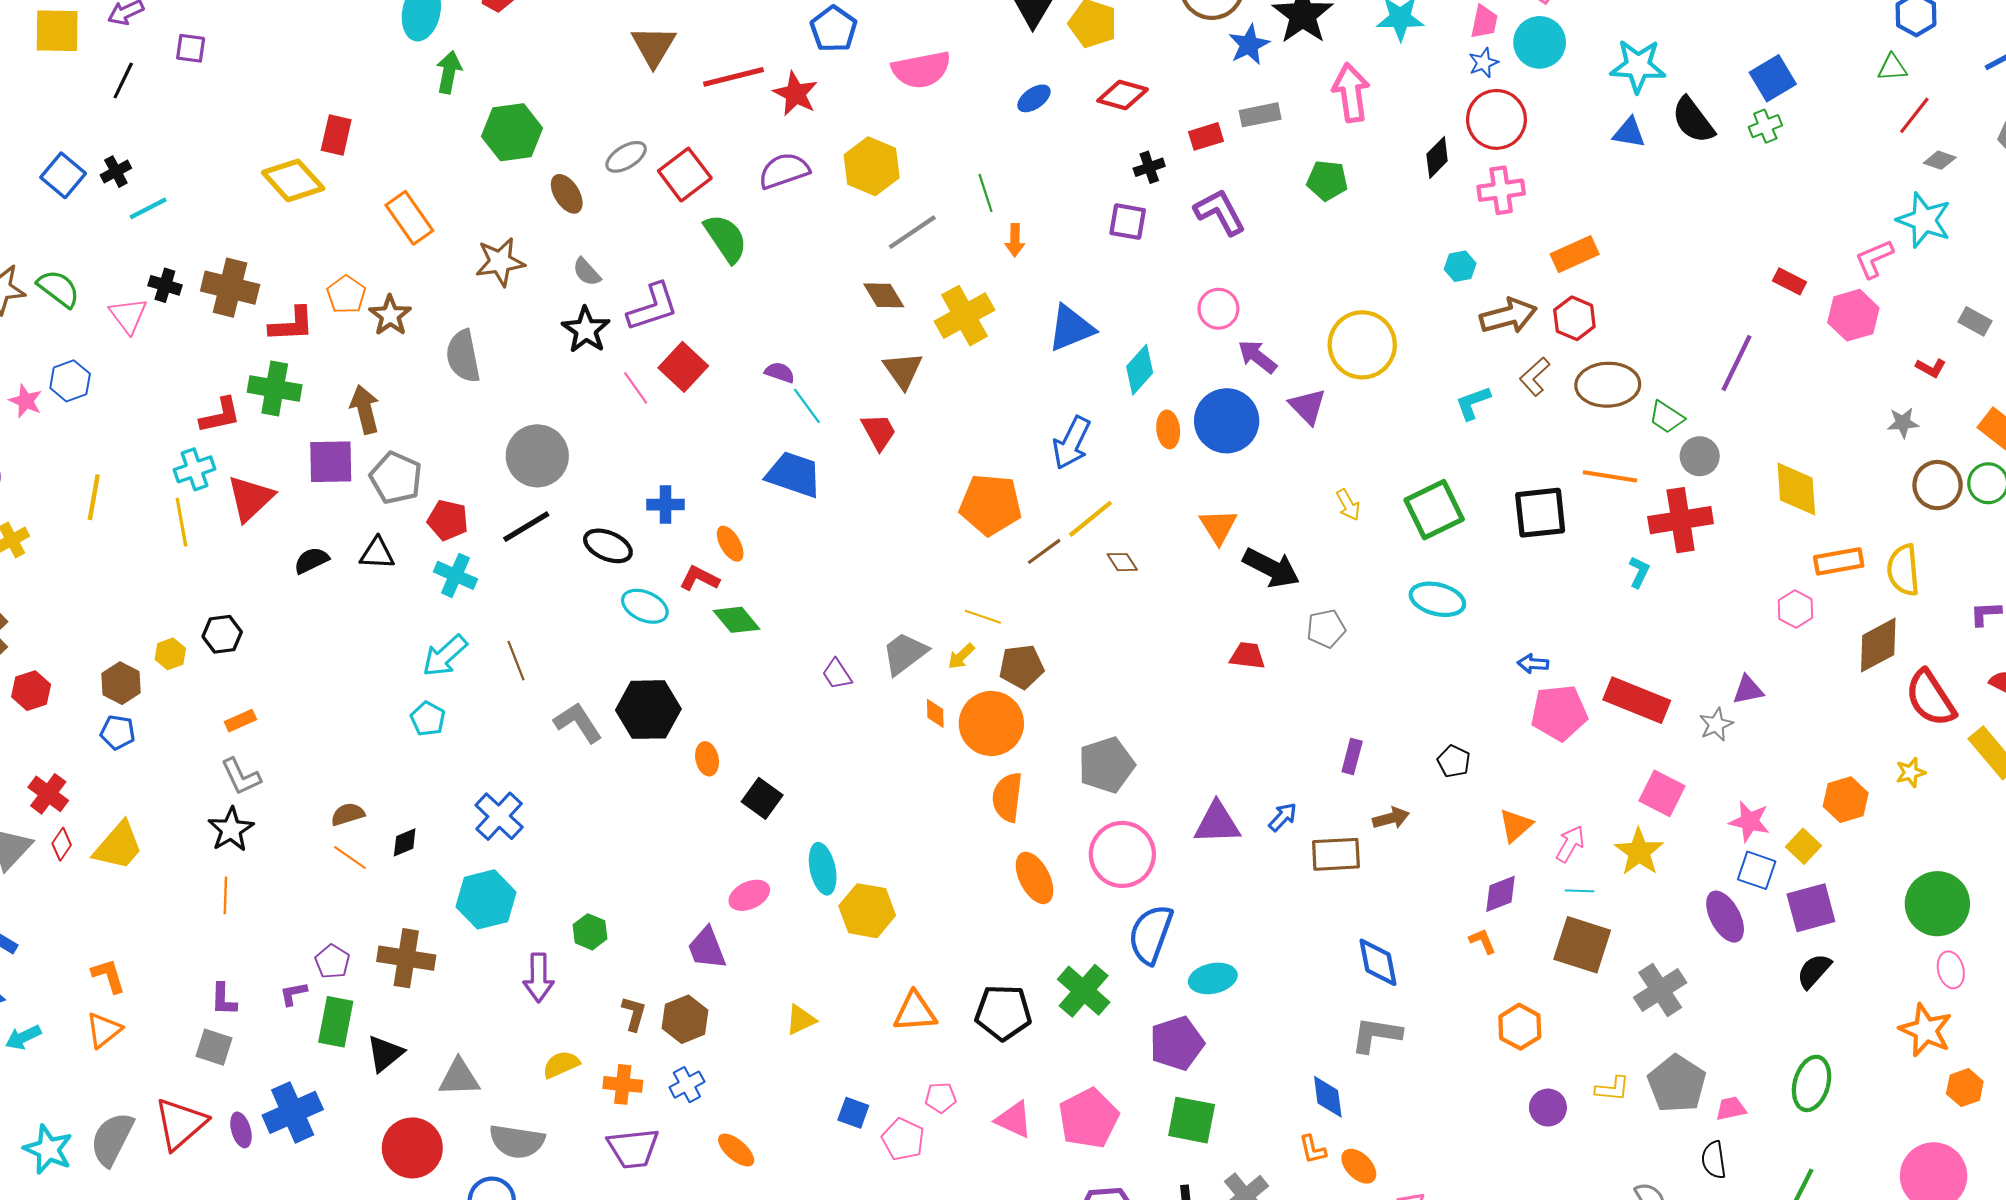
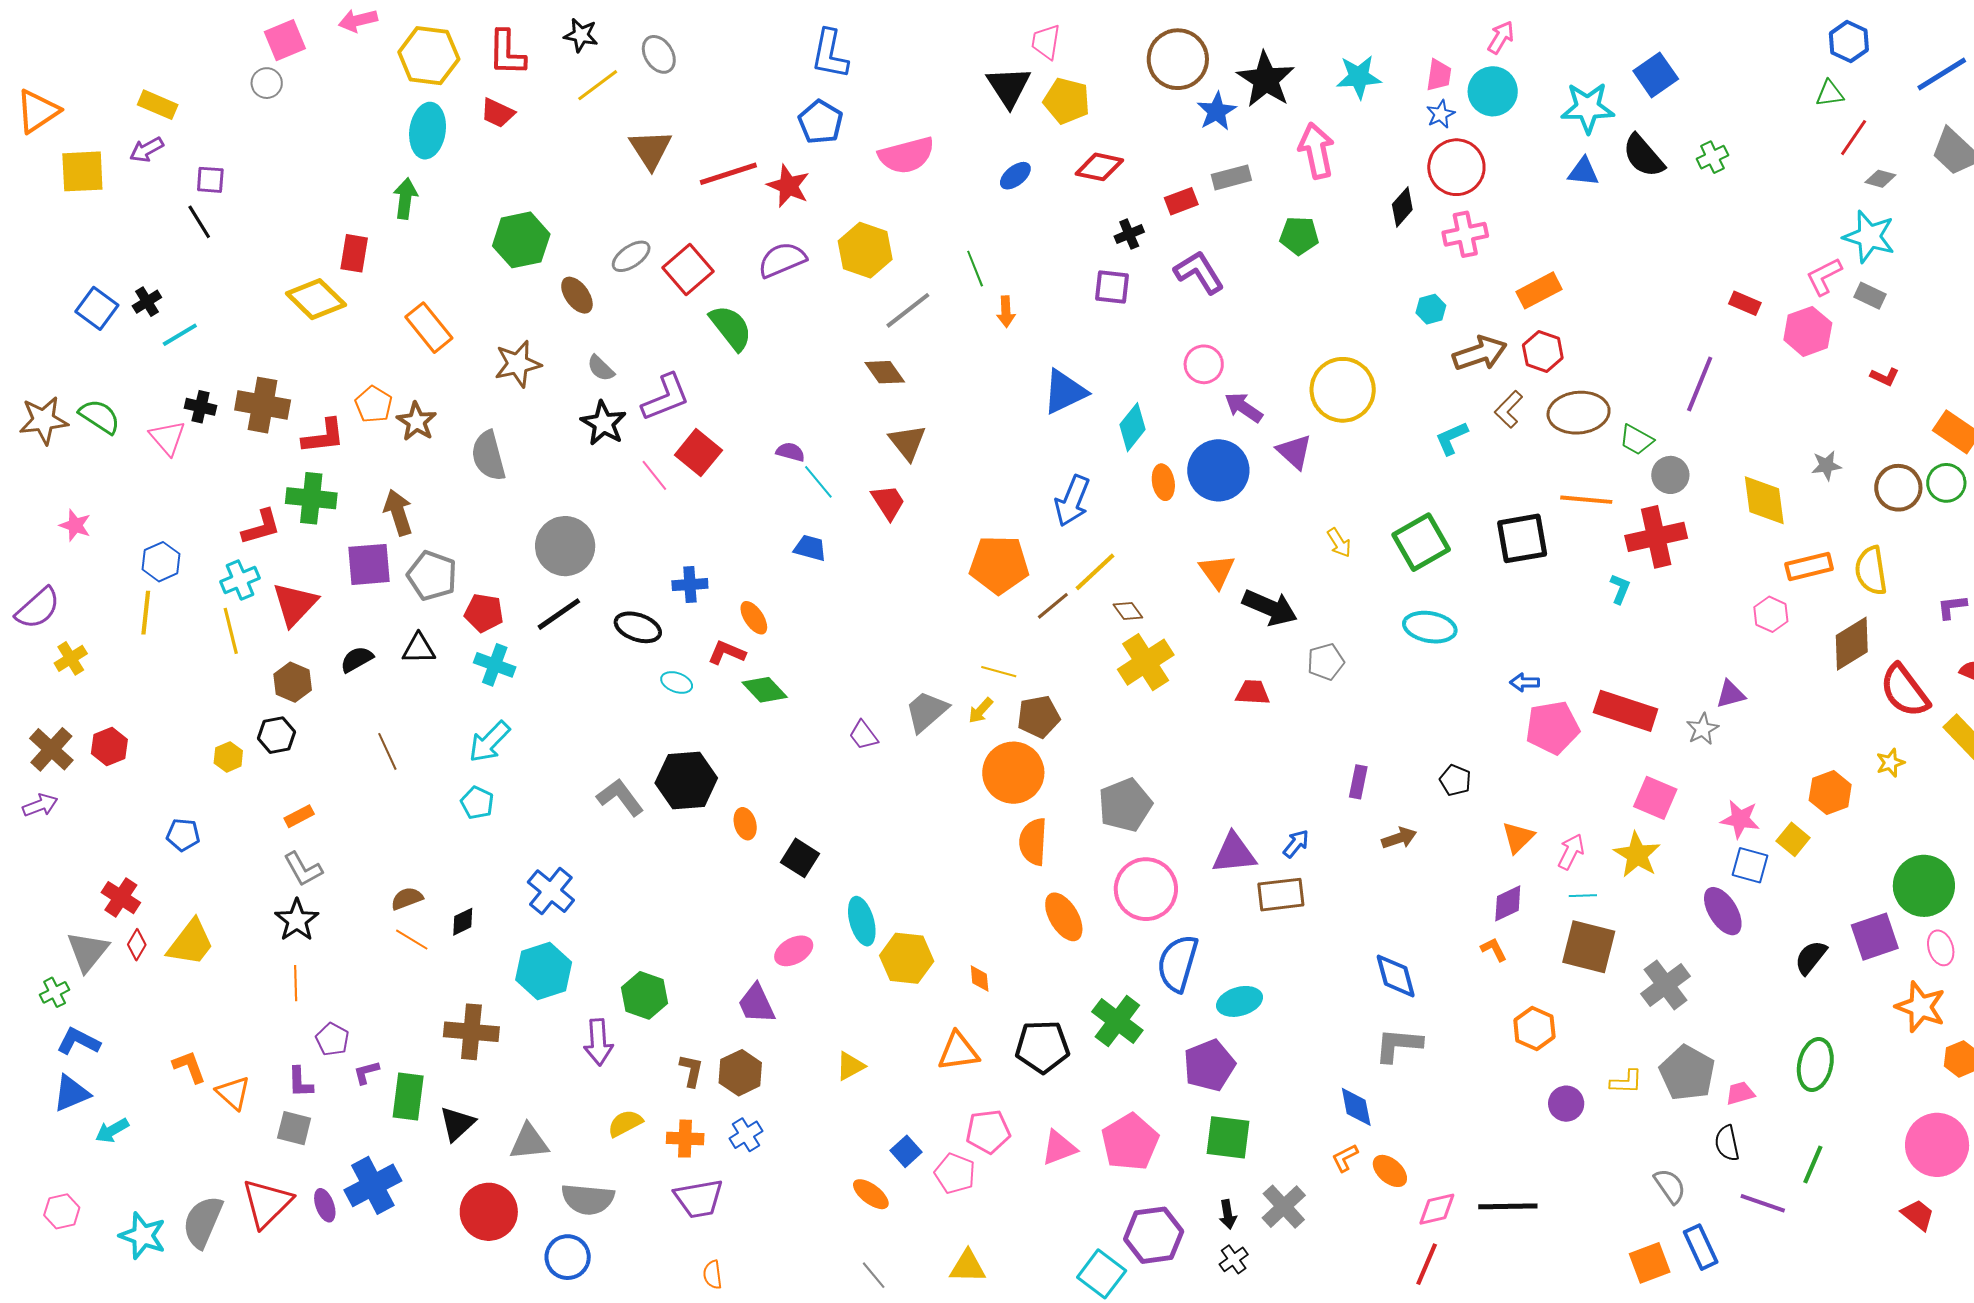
green arrow: (449, 72) -> (405, 199), moved
blue square: (1773, 78) -> (1656, 75), moved
black line: (123, 80) -> (199, 222), moved, turned -54
yellow cross: (964, 316) -> (1146, 662), moved
gray rectangle: (1975, 321) -> (1870, 296), moved
blue hexagon: (70, 381) -> (161, 562), moved
gray star: (1903, 423) -> (1826, 465), moved
blue trapezoid: (794, 474) -> (810, 548), size x0.6
cyan ellipse: (645, 606) -> (677, 682), size x0.7
brown line: (516, 661) -> (387, 751), moved
brown hexagon: (121, 683) -> (293, 682), moved
red hexagon: (31, 691) -> (109, 746), moved
orange diamond: (935, 713) -> (980, 979), moved
brown rectangle: (1336, 854) -> (1281, 895), moved
purple square: (1811, 908) -> (1875, 937), moved
green hexagon: (590, 932) -> (645, 995), size x1.4
purple pentagon: (332, 962) -> (332, 1039), moved
orange triangle: (104, 1030) -> (233, 1093), moved, turned -36
pink pentagon: (941, 1098) -> (988, 1132), size x1.5
blue square: (853, 1113) -> (906, 1151), turned 32
pink triangle: (1014, 1120) -> (1059, 1148), turned -42
orange L-shape: (1313, 1149) -> (1345, 1158), turned 80
orange ellipse: (736, 1150) -> (871, 1194), moved

